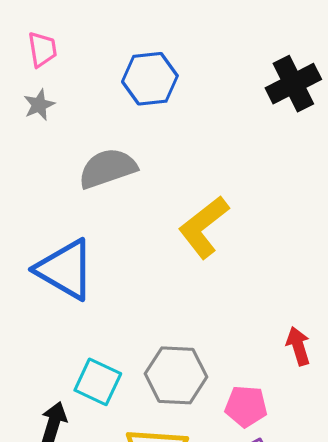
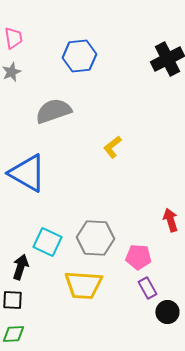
yellow L-shape: (204, 227) -> (112, 147), size x0.6

